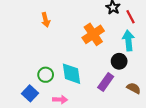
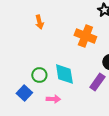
orange cross: (93, 34) -> (85, 36), turned -35

